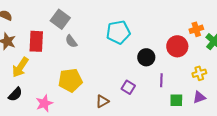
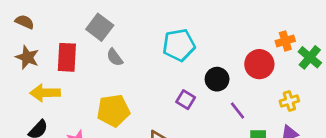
yellow arrow: (20, 67) -> (45, 93), turned 55
purple line: (161, 80) -> (237, 111), turned -40
purple square: (128, 87) -> (186, 100), moved

